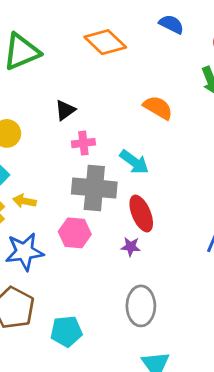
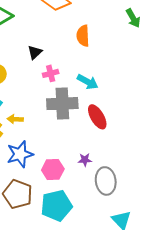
orange semicircle: (158, 108) -> (83, 36), moved, turned -115
pink hexagon: (75, 233) -> (53, 169), moved
purple star: (131, 247) -> (85, 160), moved
cyan pentagon: (66, 331) -> (56, 206), size x1.4

